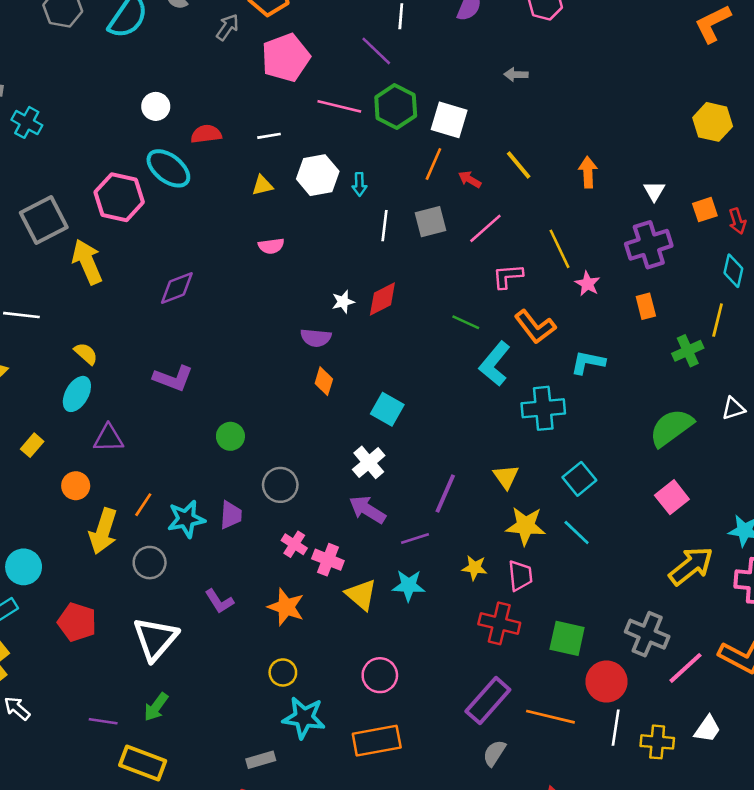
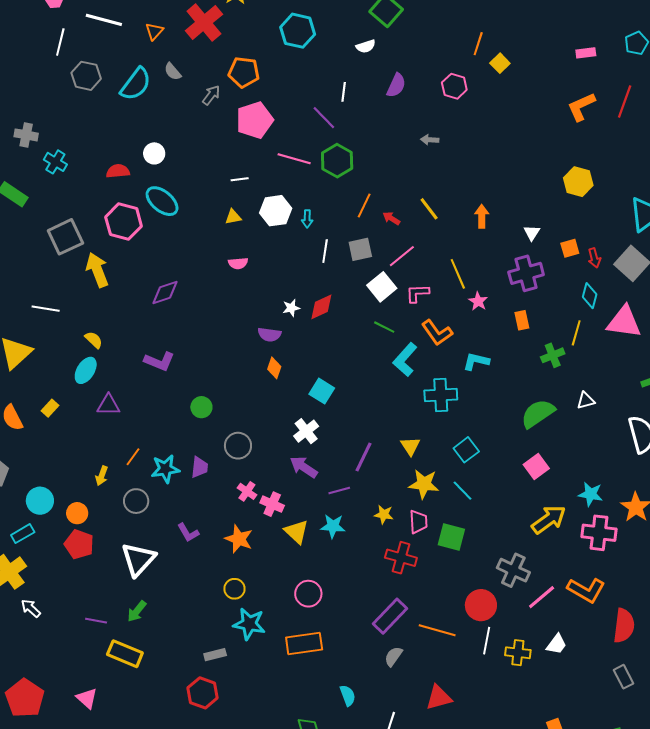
white square: (449, 120) -> (382, 287), moved, turned 32
red semicircle: (206, 134) -> (118, 171), moved
orange circle: (76, 486) -> (77, 513), moved
yellow arrow: (103, 531) -> (102, 476), size x0.6
green square: (567, 638) -> (451, 537), moved

